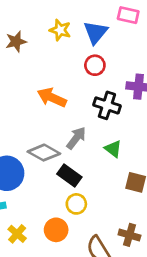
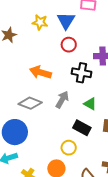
gray diamond: (44, 153) -> (30, 103), moved
black rectangle: (69, 175) -> (82, 128), moved

